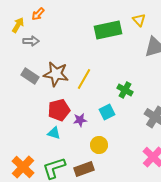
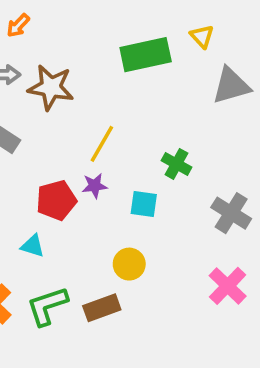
brown star: (56, 74) -> (51, 87), moved
cyan square: (107, 112) -> (144, 204), turned 35
purple star: (80, 120) -> (95, 186), moved
cyan triangle: (54, 133) -> (33, 246), moved

